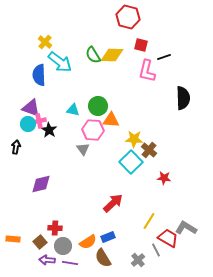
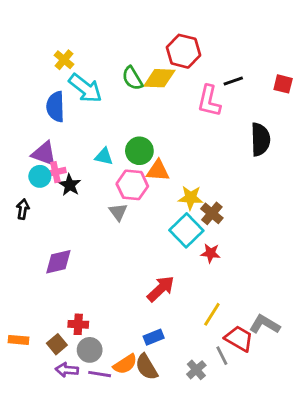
red hexagon: (128, 17) -> (184, 51), moved
red square: (141, 45) -> (283, 84), moved
red star: (164, 178) -> (211, 253), moved
orange semicircle: (88, 242) -> (125, 364), moved

